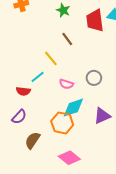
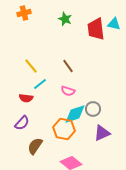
brown line: (67, 39) -> (68, 66), moved
yellow line: (51, 58) -> (31, 66), moved
gray circle: (94, 78) -> (93, 109), moved
purple triangle: (102, 116) -> (102, 133), moved

